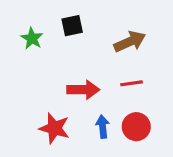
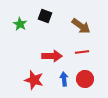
black square: (72, 26) -> (45, 16), turned 32
brown arrow: (130, 42) -> (81, 26), turned 60

